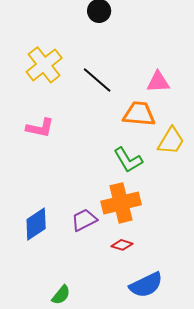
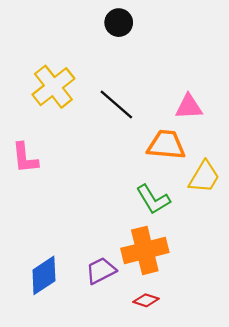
pink L-shape: (40, 128) -> (25, 158), moved, turned 72

